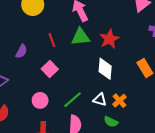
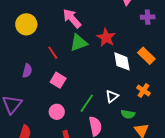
white diamond: (105, 69) -> (122, 61), moved
white triangle: (100, 100) -> (112, 96), turned -40
orange cross: (119, 101) -> (144, 91), moved

